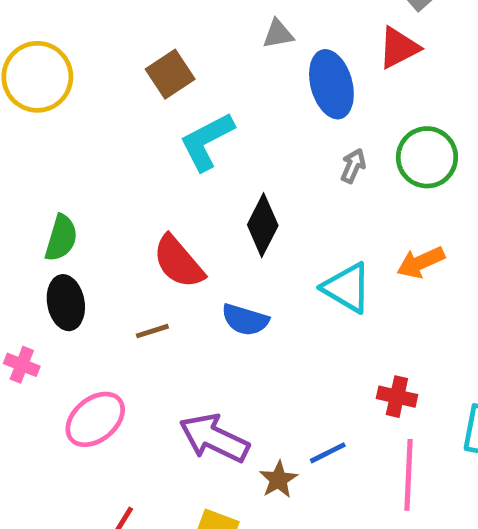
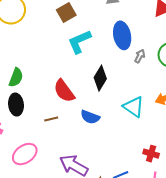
blue ellipse: (331, 84) -> (122, 35), moved

